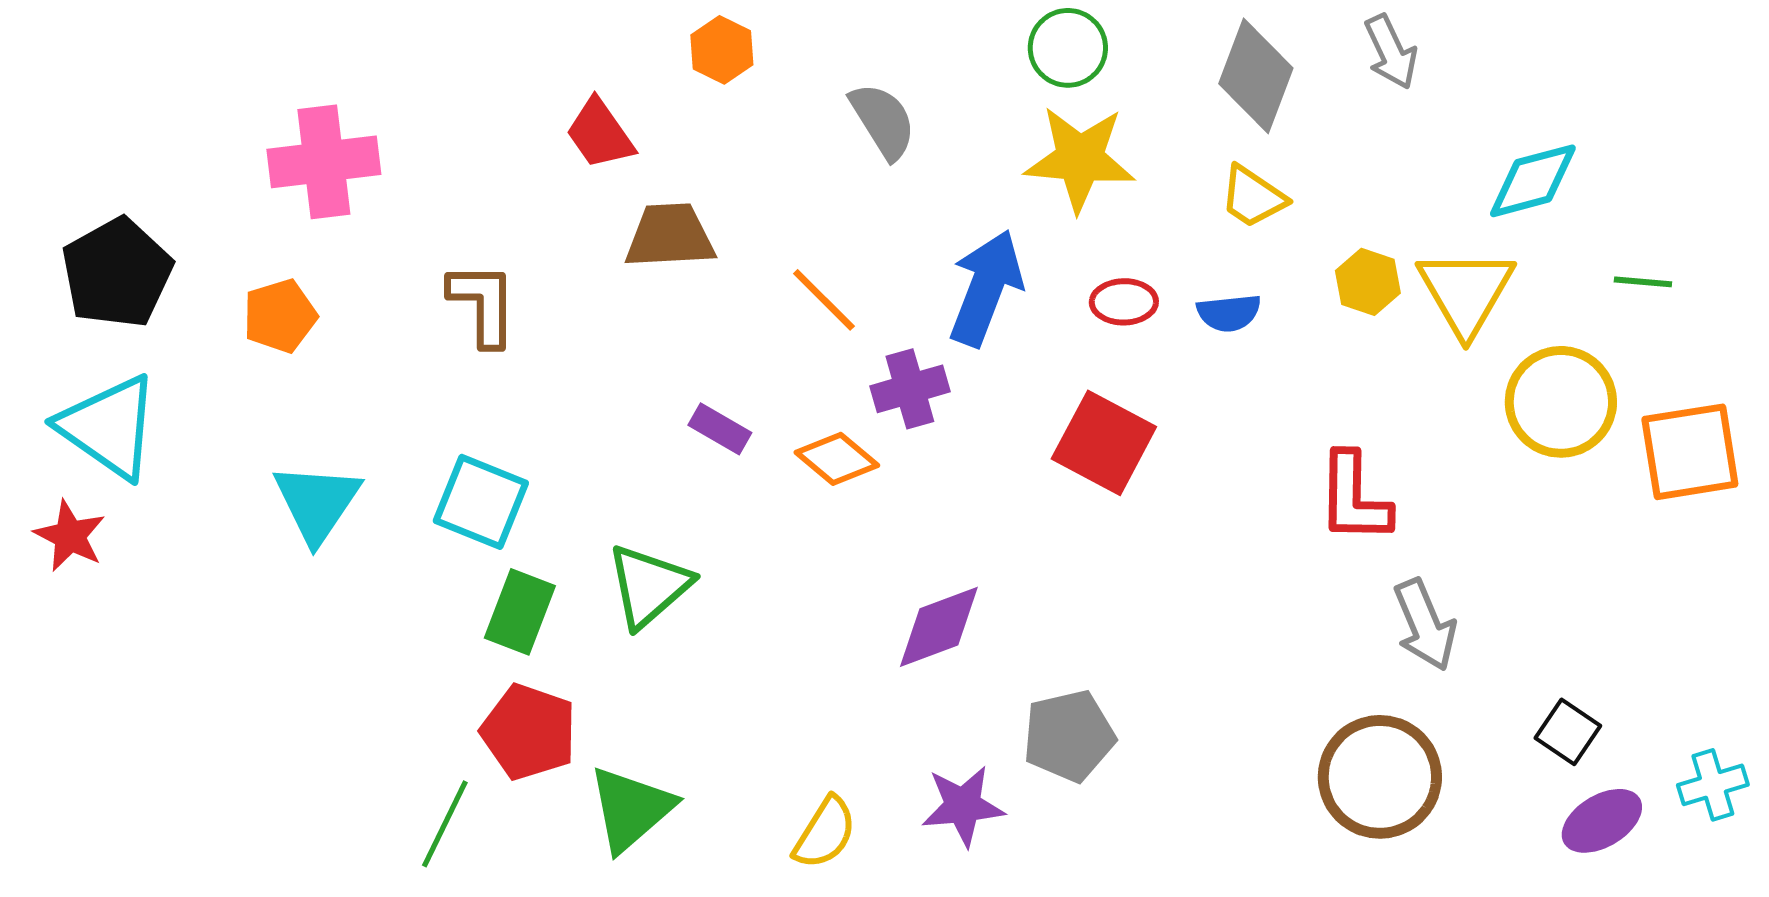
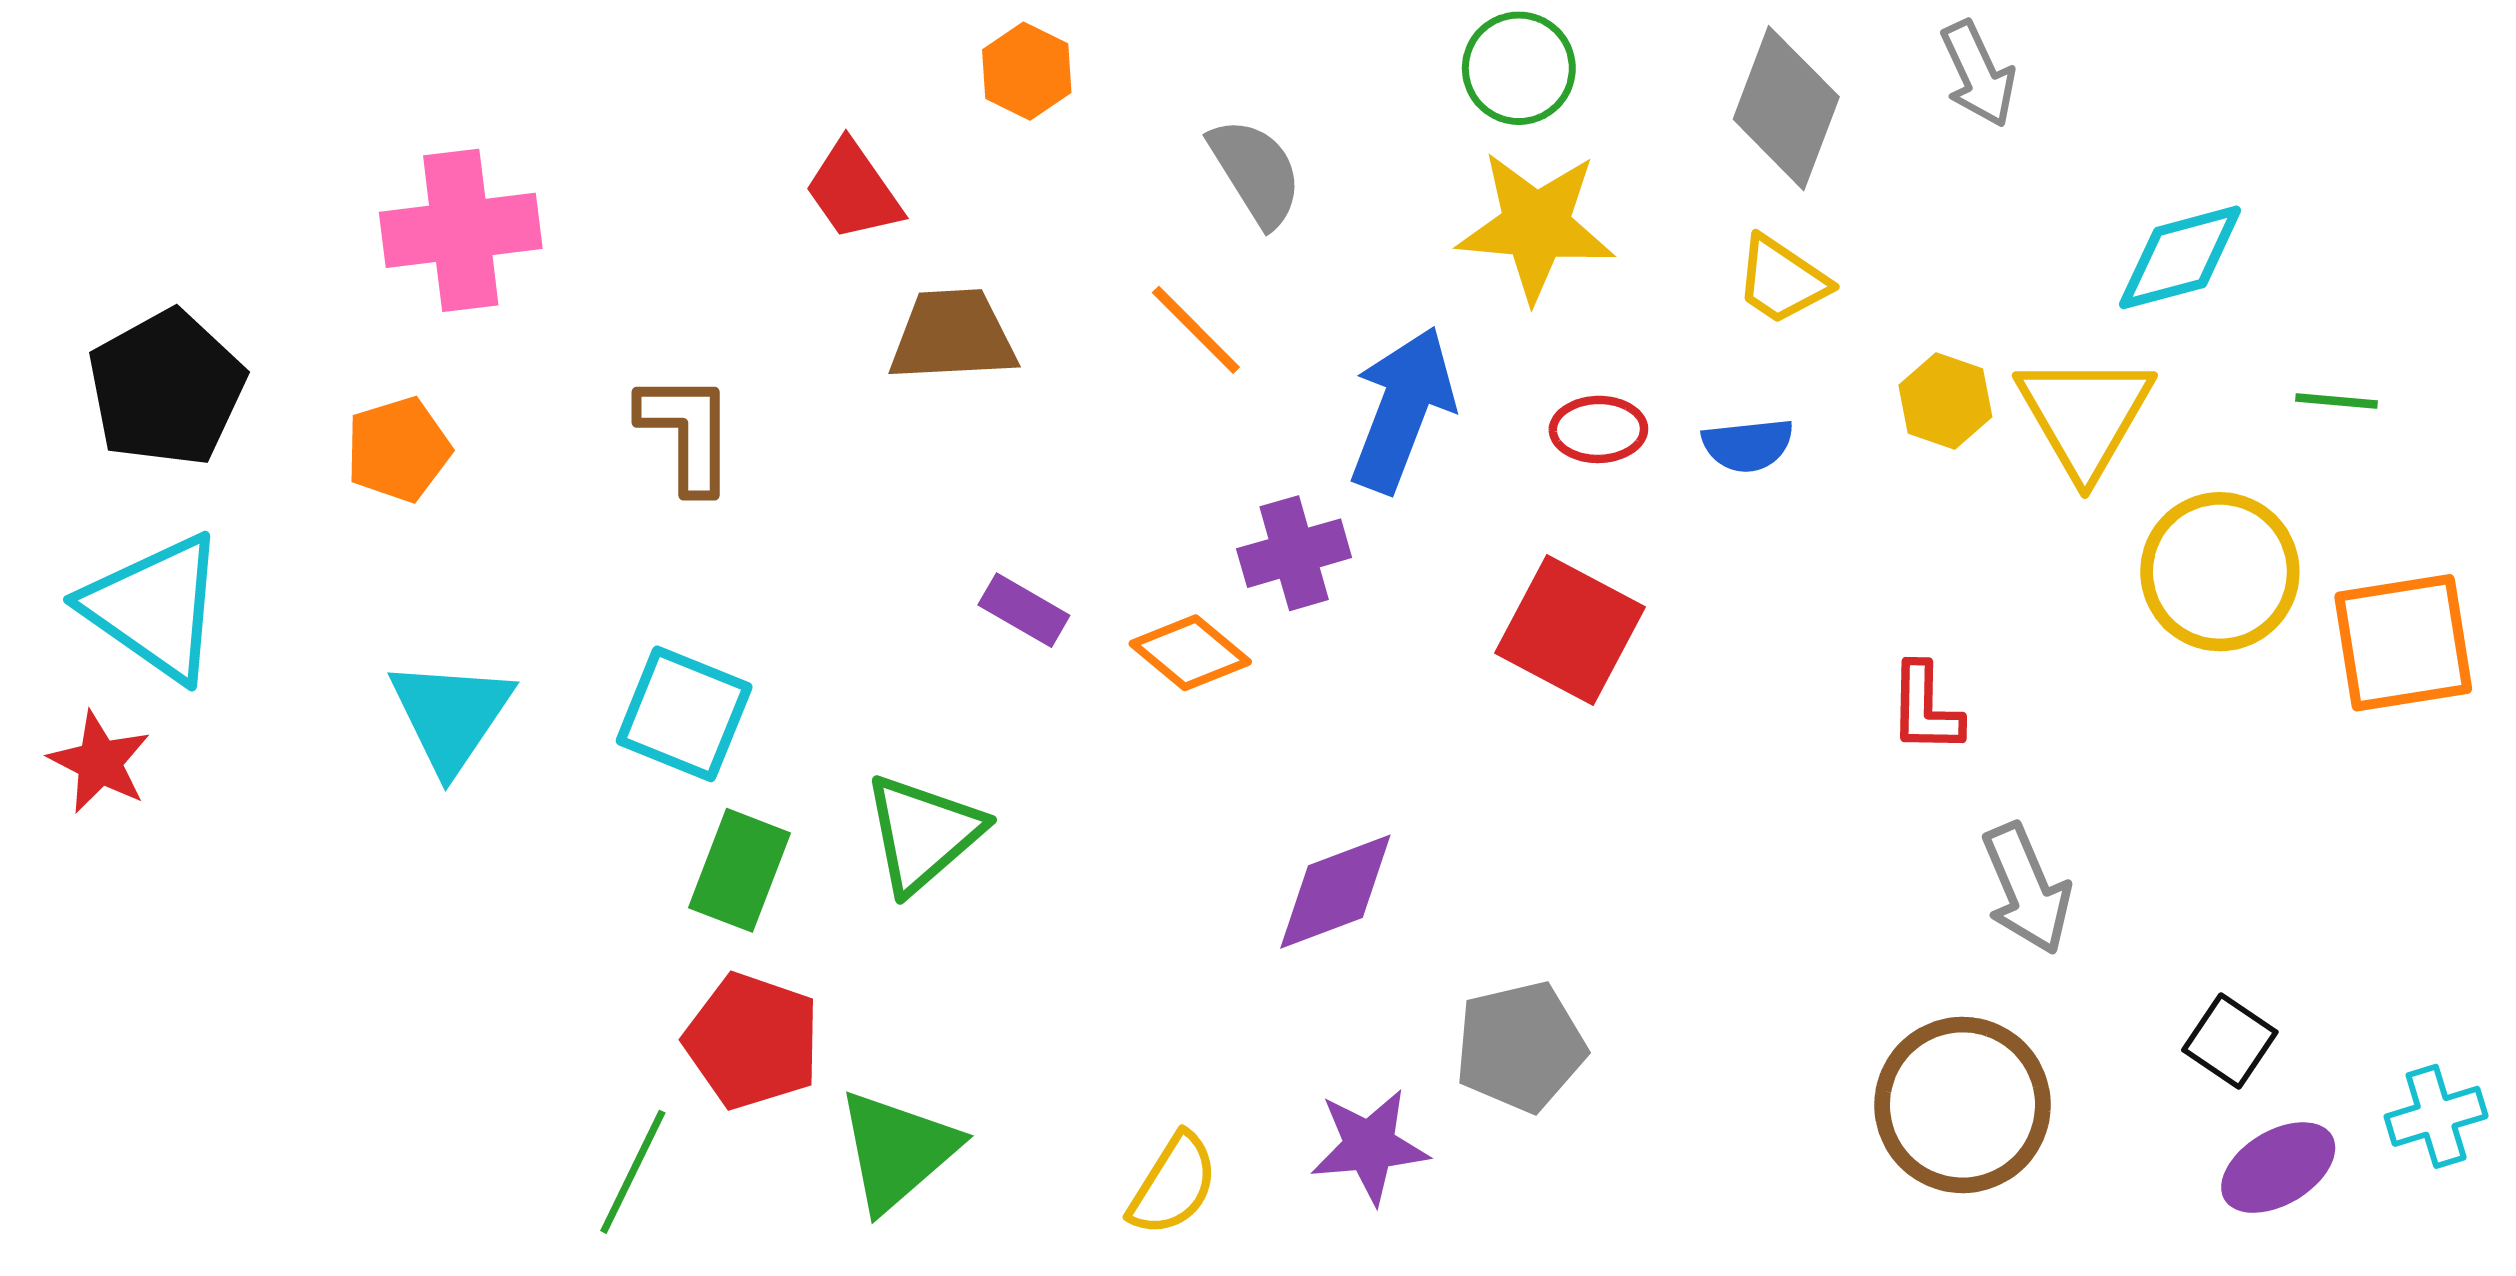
orange line: (824, 300) -> (1196, 330), moved
red L-shape: (1354, 498) -> (1926, 708), size x0.7

